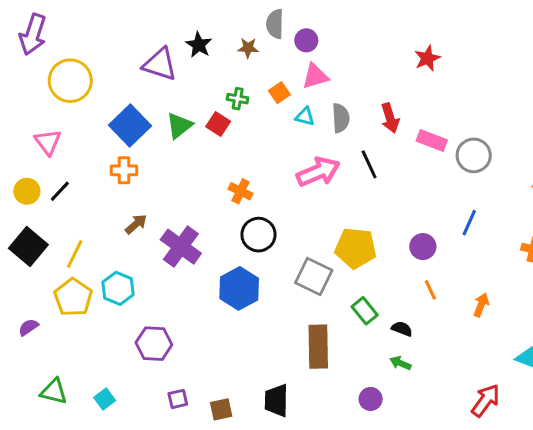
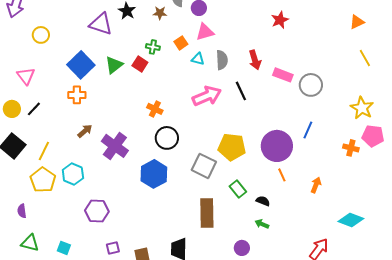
yellow circle: (70, 81) -> (41, 35), size x0.6
purple circle: (423, 247) -> (277, 146), size x1.8
purple semicircle: (28, 327) -> (22, 211), moved, turned -64
cyan square: (105, 399) -> (64, 248), turned -32

